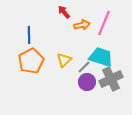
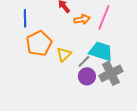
blue line: (29, 35) -> (25, 18), moved
orange pentagon: (31, 61) -> (39, 43), moved

